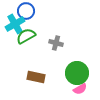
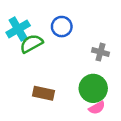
blue circle: (26, 11) -> (62, 27), moved
gray cross: (56, 43) -> (100, 52), moved

